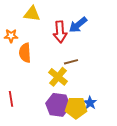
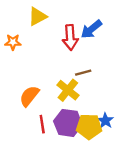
yellow triangle: (32, 14) -> (37, 16), turned -36
orange semicircle: (25, 53) -> (29, 96), moved, turned 42
red line: (11, 99) -> (42, 124), moved

